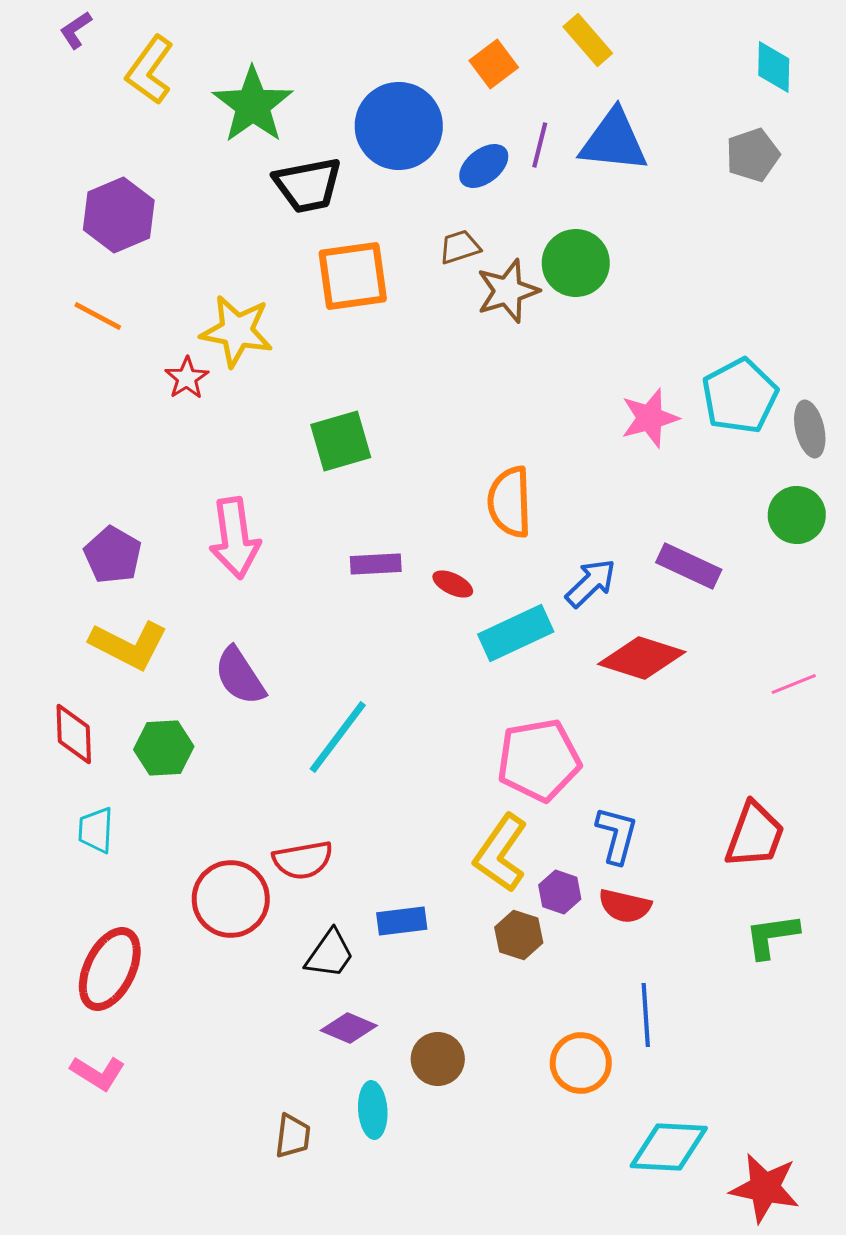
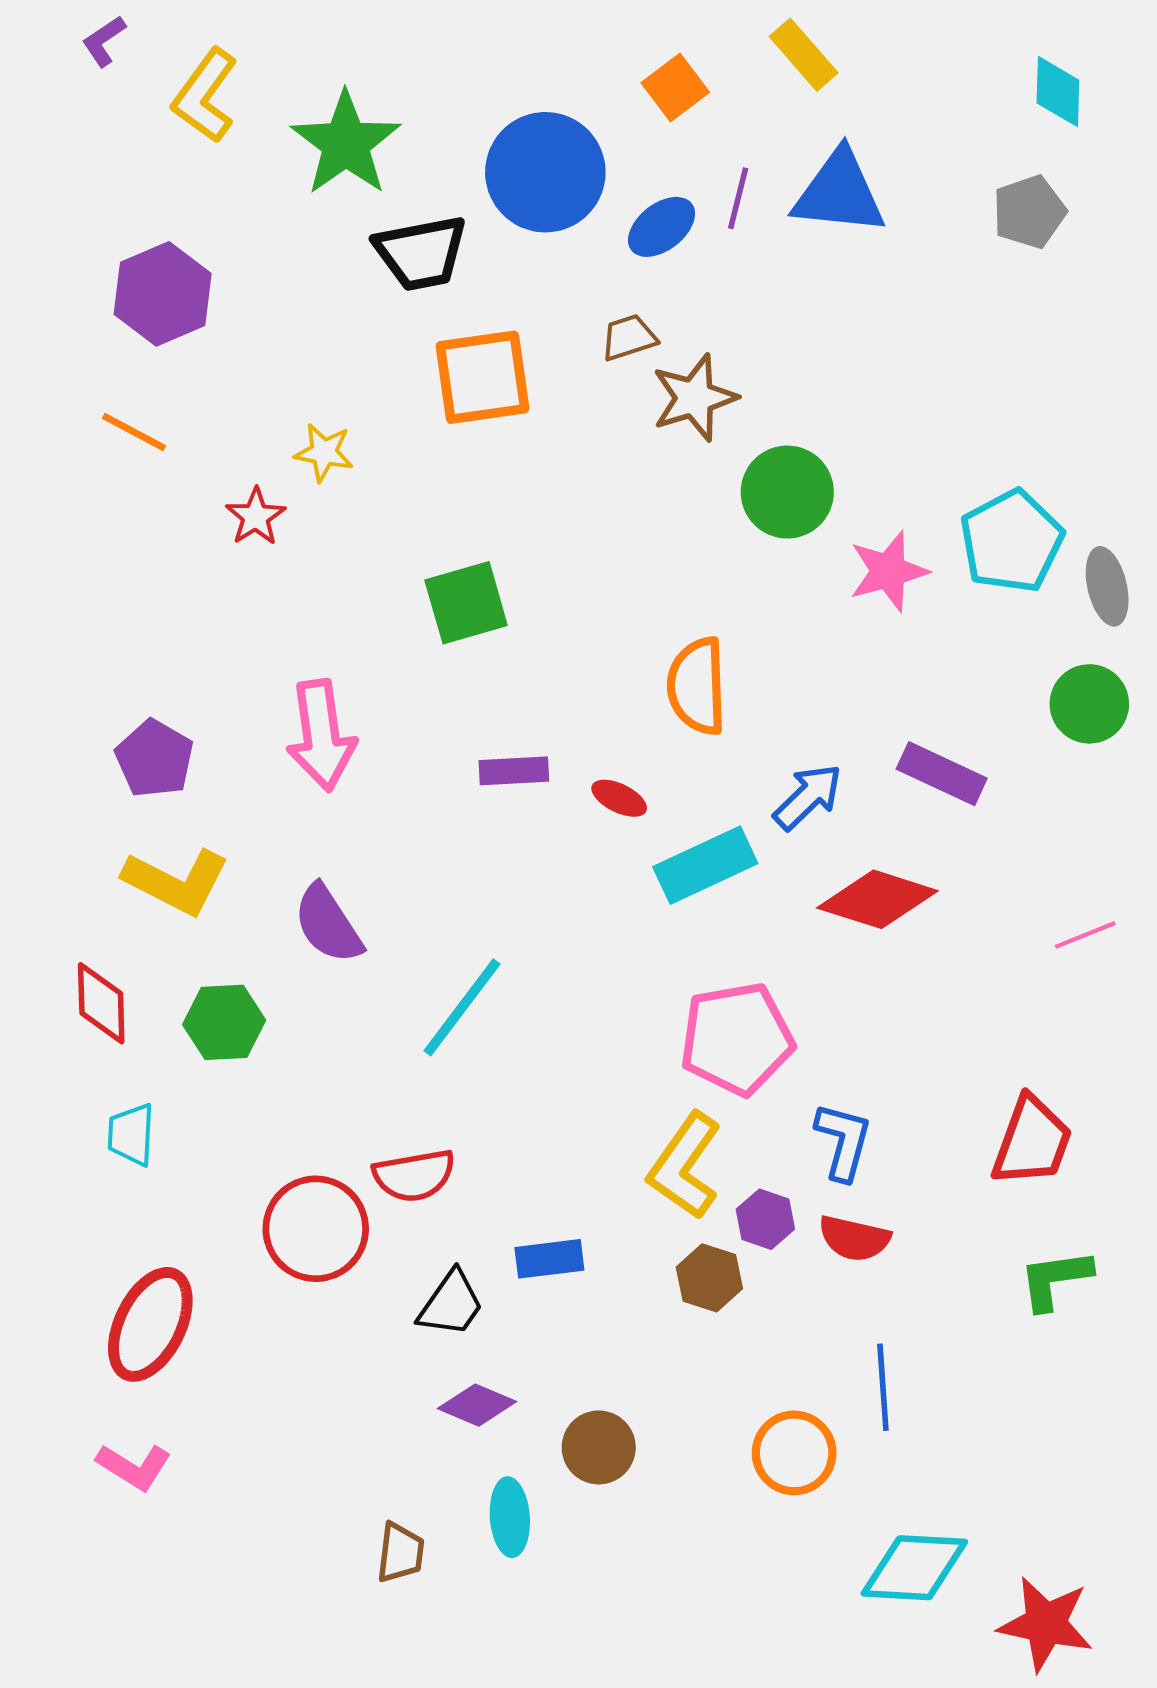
green circle: (576, 263) -> (787, 492), moved
yellow star: (237, 331) -> (324, 452), size x0.6

